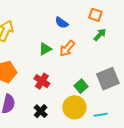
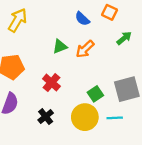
orange square: (95, 15) -> (109, 12), moved
cyan line: (101, 115) -> (115, 118), moved

